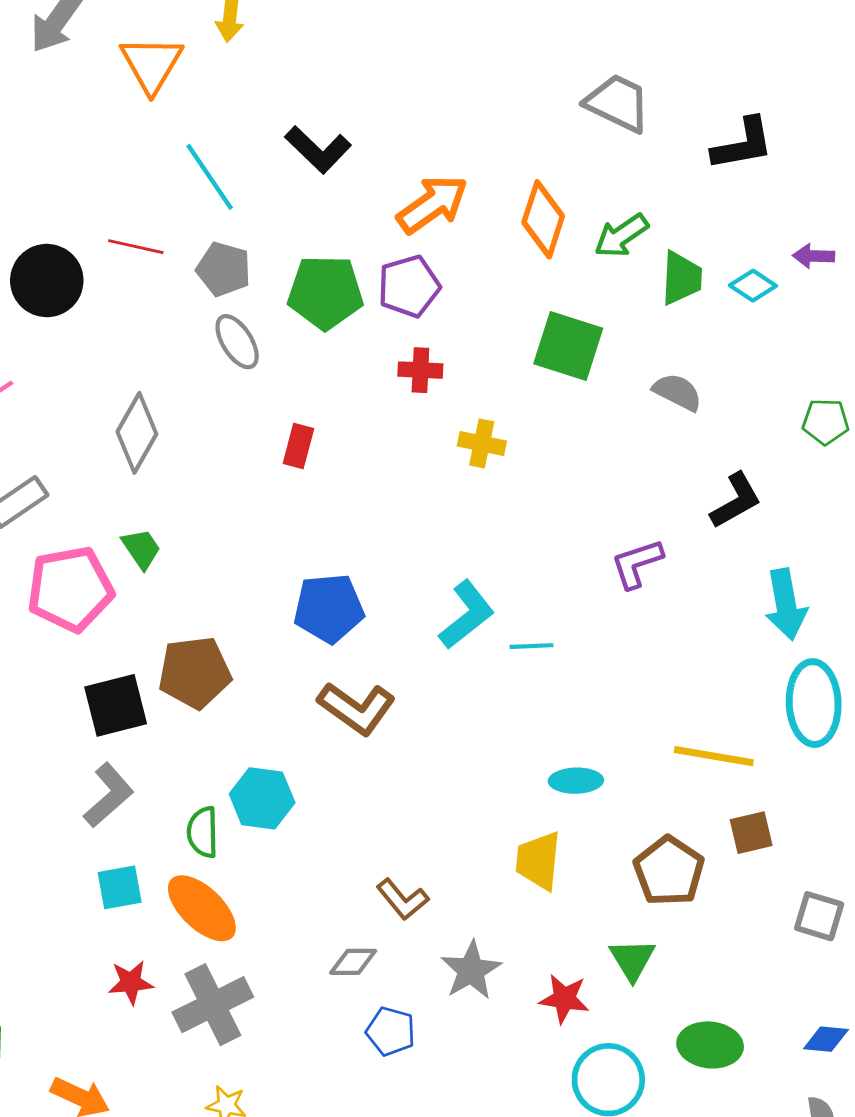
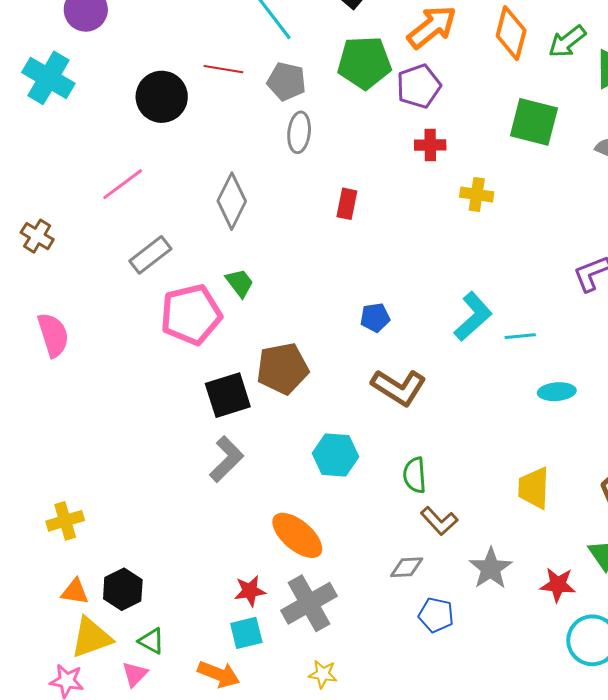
green pentagon: (325, 292) -> (364, 63), moved
gray ellipse: (237, 342) -> (299, 132), turned 42
blue pentagon: (329, 608) -> (375, 318), size x0.6
cyan ellipse: (576, 781) -> (557, 392), moved
green semicircle: (203, 832) -> (415, 475), moved
cyan square: (120, 887) -> (246, 633), moved

